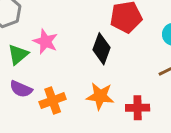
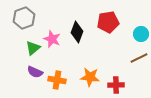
black diamond: (102, 49) -> (77, 32), moved
orange cross: (53, 101) -> (57, 80), turned 30

